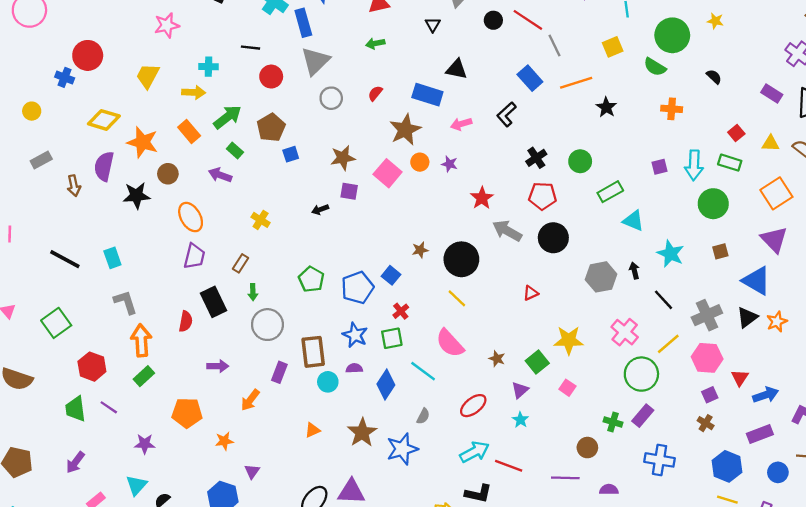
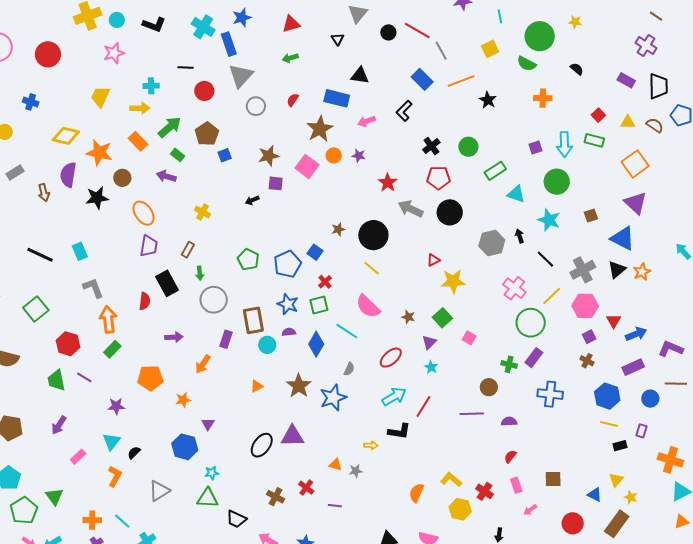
red circle: (88, 55) -> (48, 54), moved
green circle: (713, 204) -> (557, 182), moved
yellow star: (569, 340) -> (453, 281), moved
red line: (509, 466) -> (423, 406), turned -75

